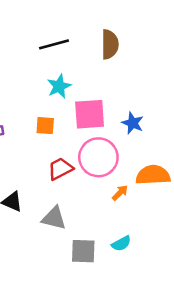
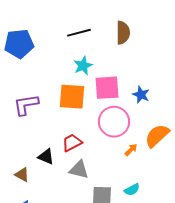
orange square: (45, 126) -> (72, 97), size x1.8
red trapezoid: (60, 169) -> (72, 143), moved
orange semicircle: (153, 175) -> (157, 136), turned -40

